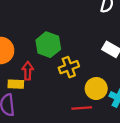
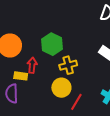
yellow circle: (96, 88) -> (61, 88), moved
red line: (82, 108) -> (76, 102), turned -60

